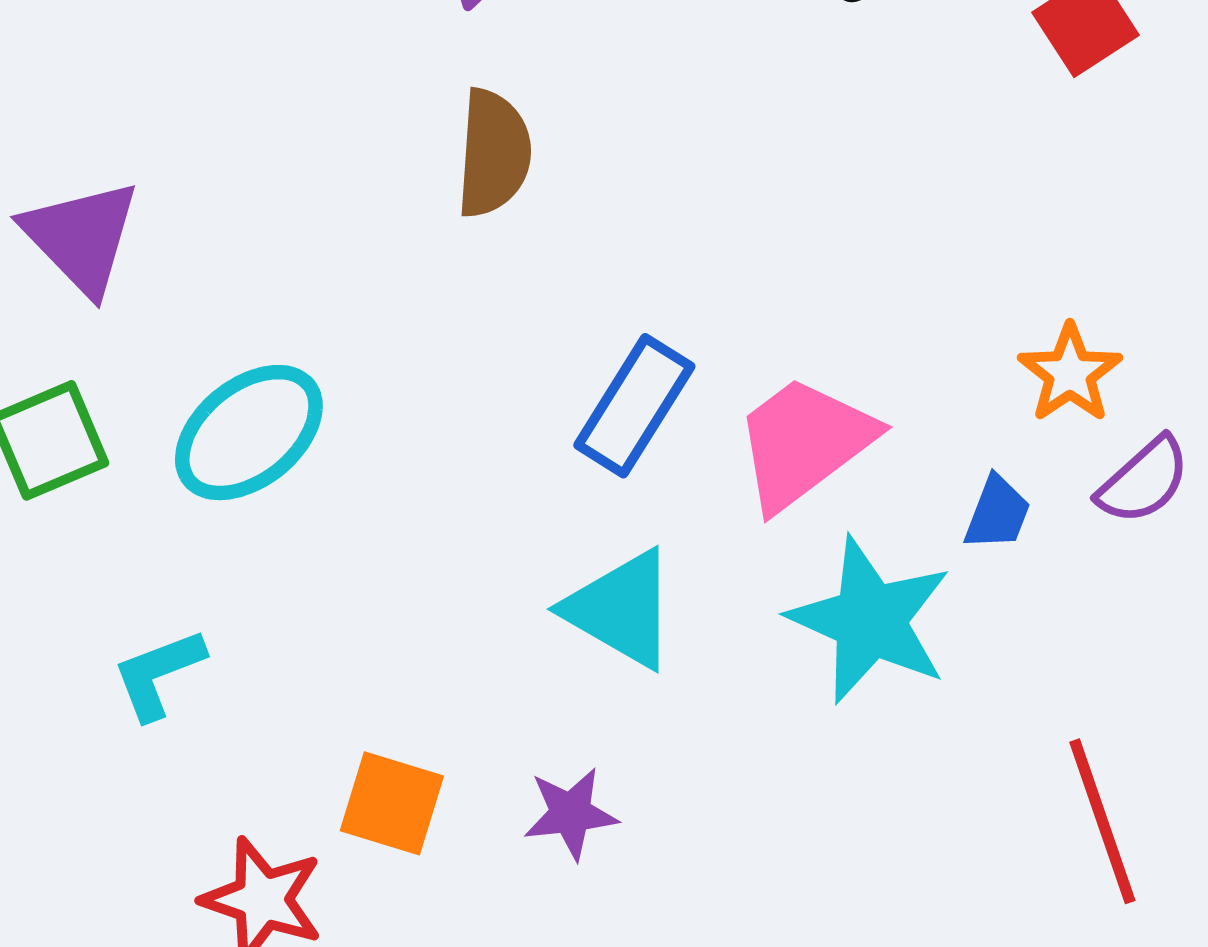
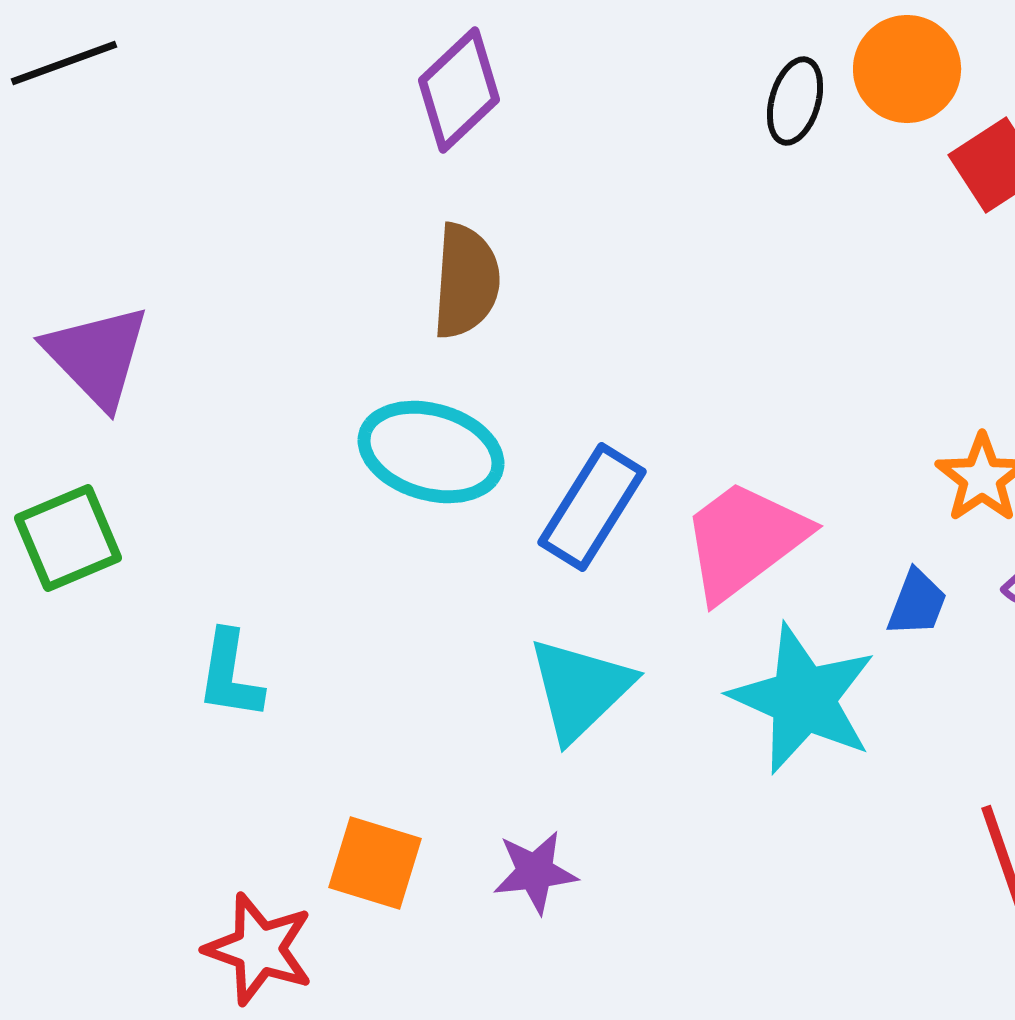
cyan ellipse: (249, 433) -> (431, 452), moved, turned 55
cyan triangle: (621, 609) -> (580, 689), turned 46
cyan L-shape: (158, 674) -> (230, 675), moved, turned -60

